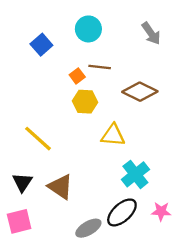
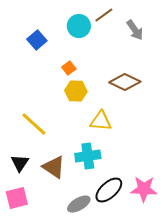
brown line: (100, 67) -> (104, 15), moved, turned -42
cyan cross: (135, 174) -> (88, 156), moved, turned 30
pink star: (161, 211) -> (144, 189), size x1.5

